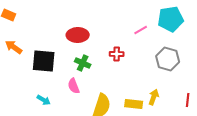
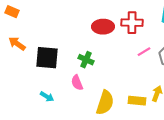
pink line: (141, 30) -> (144, 52), moved
red ellipse: (78, 35) -> (103, 27), moved
red cross: (117, 54) -> (132, 23), moved, size x1.5

